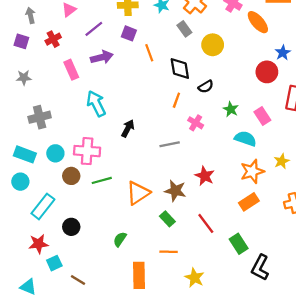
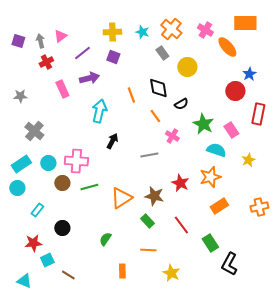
gray arrow: (31, 15) -> (40, 41), moved
purple square: (21, 41) -> (18, 41), moved
orange line: (149, 53) -> (131, 95), moved
orange line: (176, 100) -> (155, 116), turned -56
cyan arrow: (96, 104) -> (99, 111), moved, turned 40
green star: (231, 109) -> (203, 124), size x1.5
gray cross: (40, 117) -> (34, 131), turned -36
cyan rectangle: (25, 154) -> (21, 164), turned -54
yellow star: (282, 161) -> (248, 160), moved
orange star: (252, 171) -> (210, 177), moved
cyan rectangle: (43, 206) -> (37, 210), size x0.6
orange rectangle: (139, 275) -> (122, 271), size x0.6

